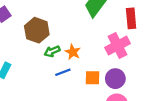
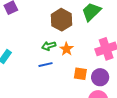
brown hexagon: (37, 30) -> (62, 20), moved
blue line: (63, 72) -> (45, 65), moved

